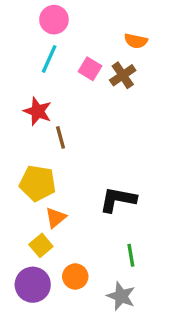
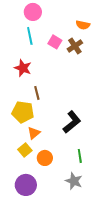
cyan line: (49, 59) -> (30, 36), turned -36
brown line: (61, 137) -> (37, 93), moved
black L-shape: (118, 200) -> (72, 122), turned 130
orange circle: (75, 276) -> (45, 158), moved
purple circle: (33, 285) -> (26, 185), moved

